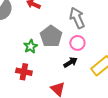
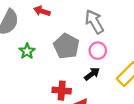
green star: (31, 46) -> (27, 51), moved
red cross: (24, 72) -> (62, 91), moved

